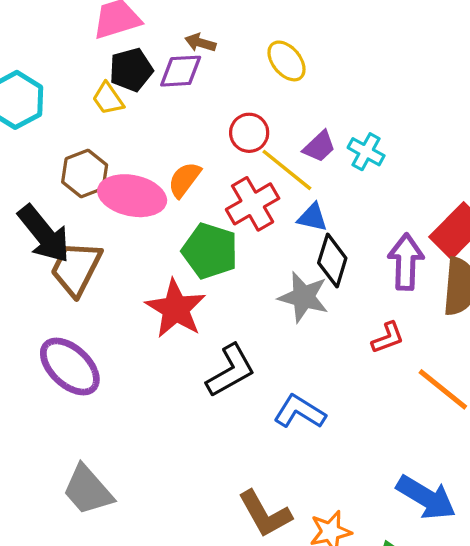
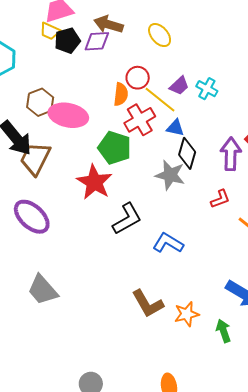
brown arrow: (200, 43) -> (108, 24), size x1.6
yellow trapezoid: (108, 99) -> (50, 31), moved, turned -30
orange semicircle: (184, 180) -> (121, 94), moved, turned 150

